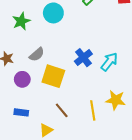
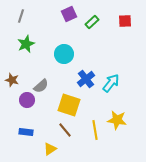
cyan circle: (53, 13) -> (64, 54), moved
gray semicircle: (37, 54) -> (41, 86), moved
yellow square: (53, 76) -> (69, 105), moved

